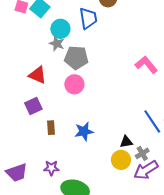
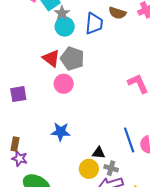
gray star: (57, 44) -> (62, 13), moved
red triangle: (37, 75) -> (51, 58), moved
brown rectangle: (51, 128) -> (15, 144), moved
gray cross: (142, 153) -> (111, 168), turned 32

